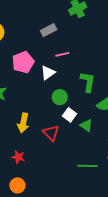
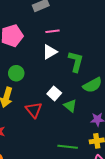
white triangle: (48, 73) -> (50, 52), moved
green circle: (60, 97) -> (16, 73), moved

